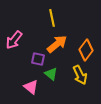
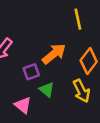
yellow line: (52, 18) -> (78, 19), moved
purple square: (38, 59) -> (31, 72), turned -32

